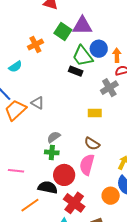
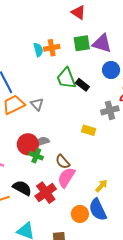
green square: (63, 32) -> (82, 43), turned 30
green trapezoid: (83, 56) -> (66, 78), moved
cyan semicircle: (15, 67) -> (38, 50), moved, turned -88
brown semicircle: (92, 144) -> (63, 162), moved
red circle: (64, 175) -> (28, 144), moved
red cross: (74, 203) -> (46, 193), moved

